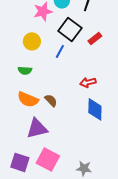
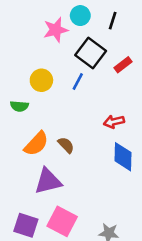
yellow circle: (32, 41) -> (41, 80), moved
green semicircle: (25, 70) -> (19, 106), moved
orange semicircle: (28, 99) -> (36, 144), turned -70

